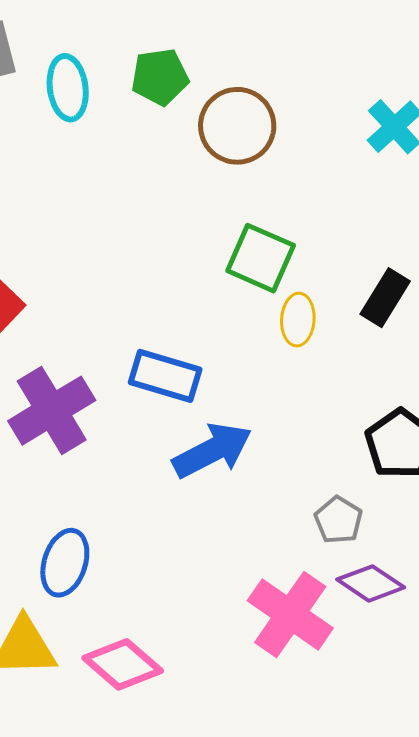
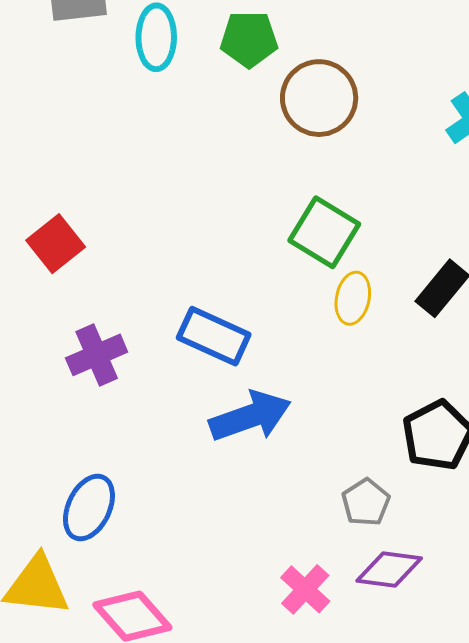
purple cross: (52, 411) -> (97, 355), size x0.7
purple diamond: (371, 583) -> (389, 570), turned -34
pink cross: (290, 614) -> (305, 589), size x0.6

